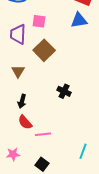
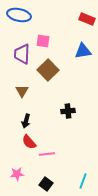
blue triangle: (79, 20) -> (83, 51), moved
black cross: (64, 91) -> (68, 111), turned -32
cyan line: (83, 151) -> (83, 181), moved

